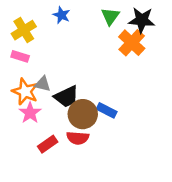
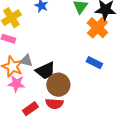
blue rectangle: (107, 110) -> (94, 63), moved
pink star: (30, 113) -> (16, 84), turned -30

